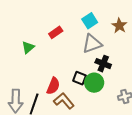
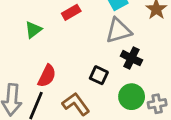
green circle: (94, 83) -> (132, 97), moved
red semicircle: (53, 86) -> (47, 76), moved

